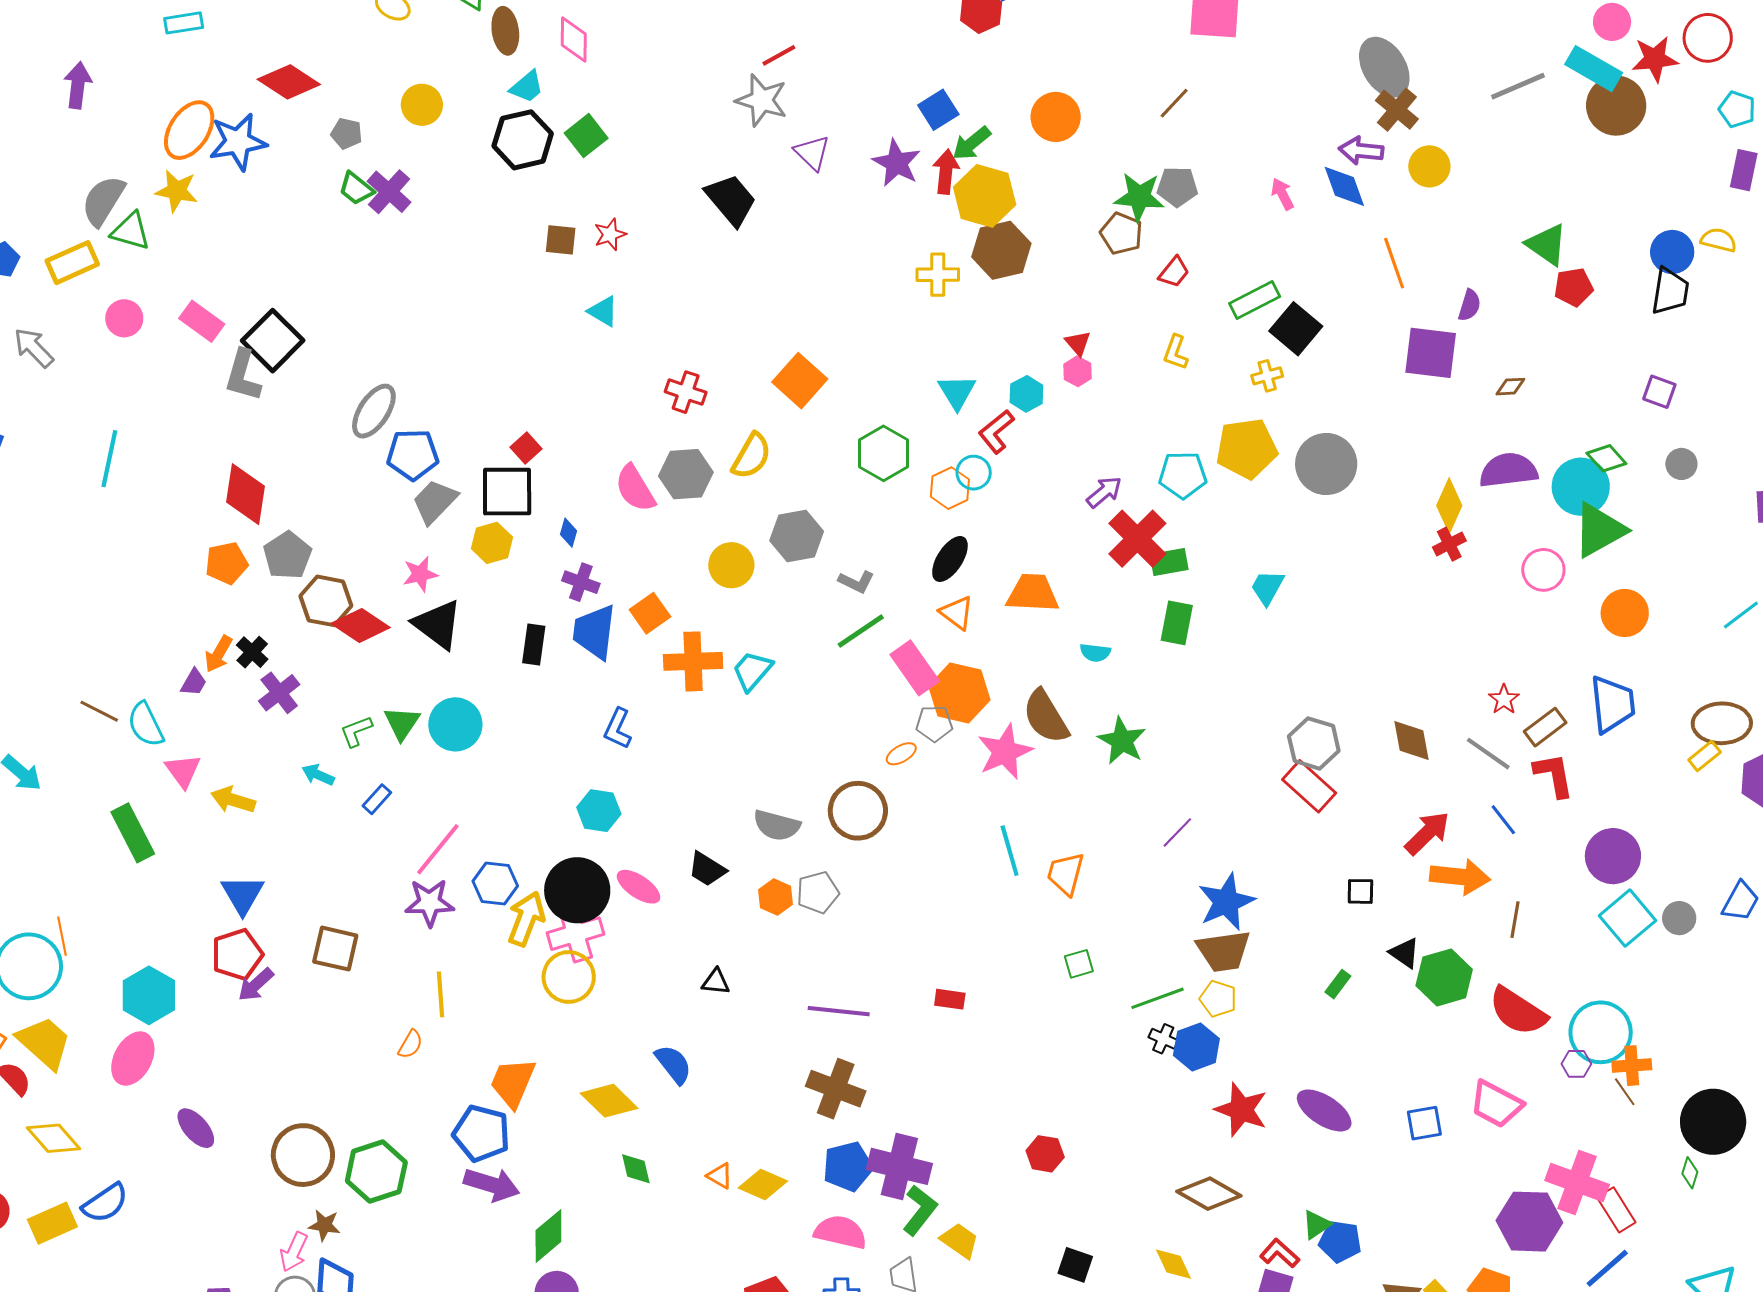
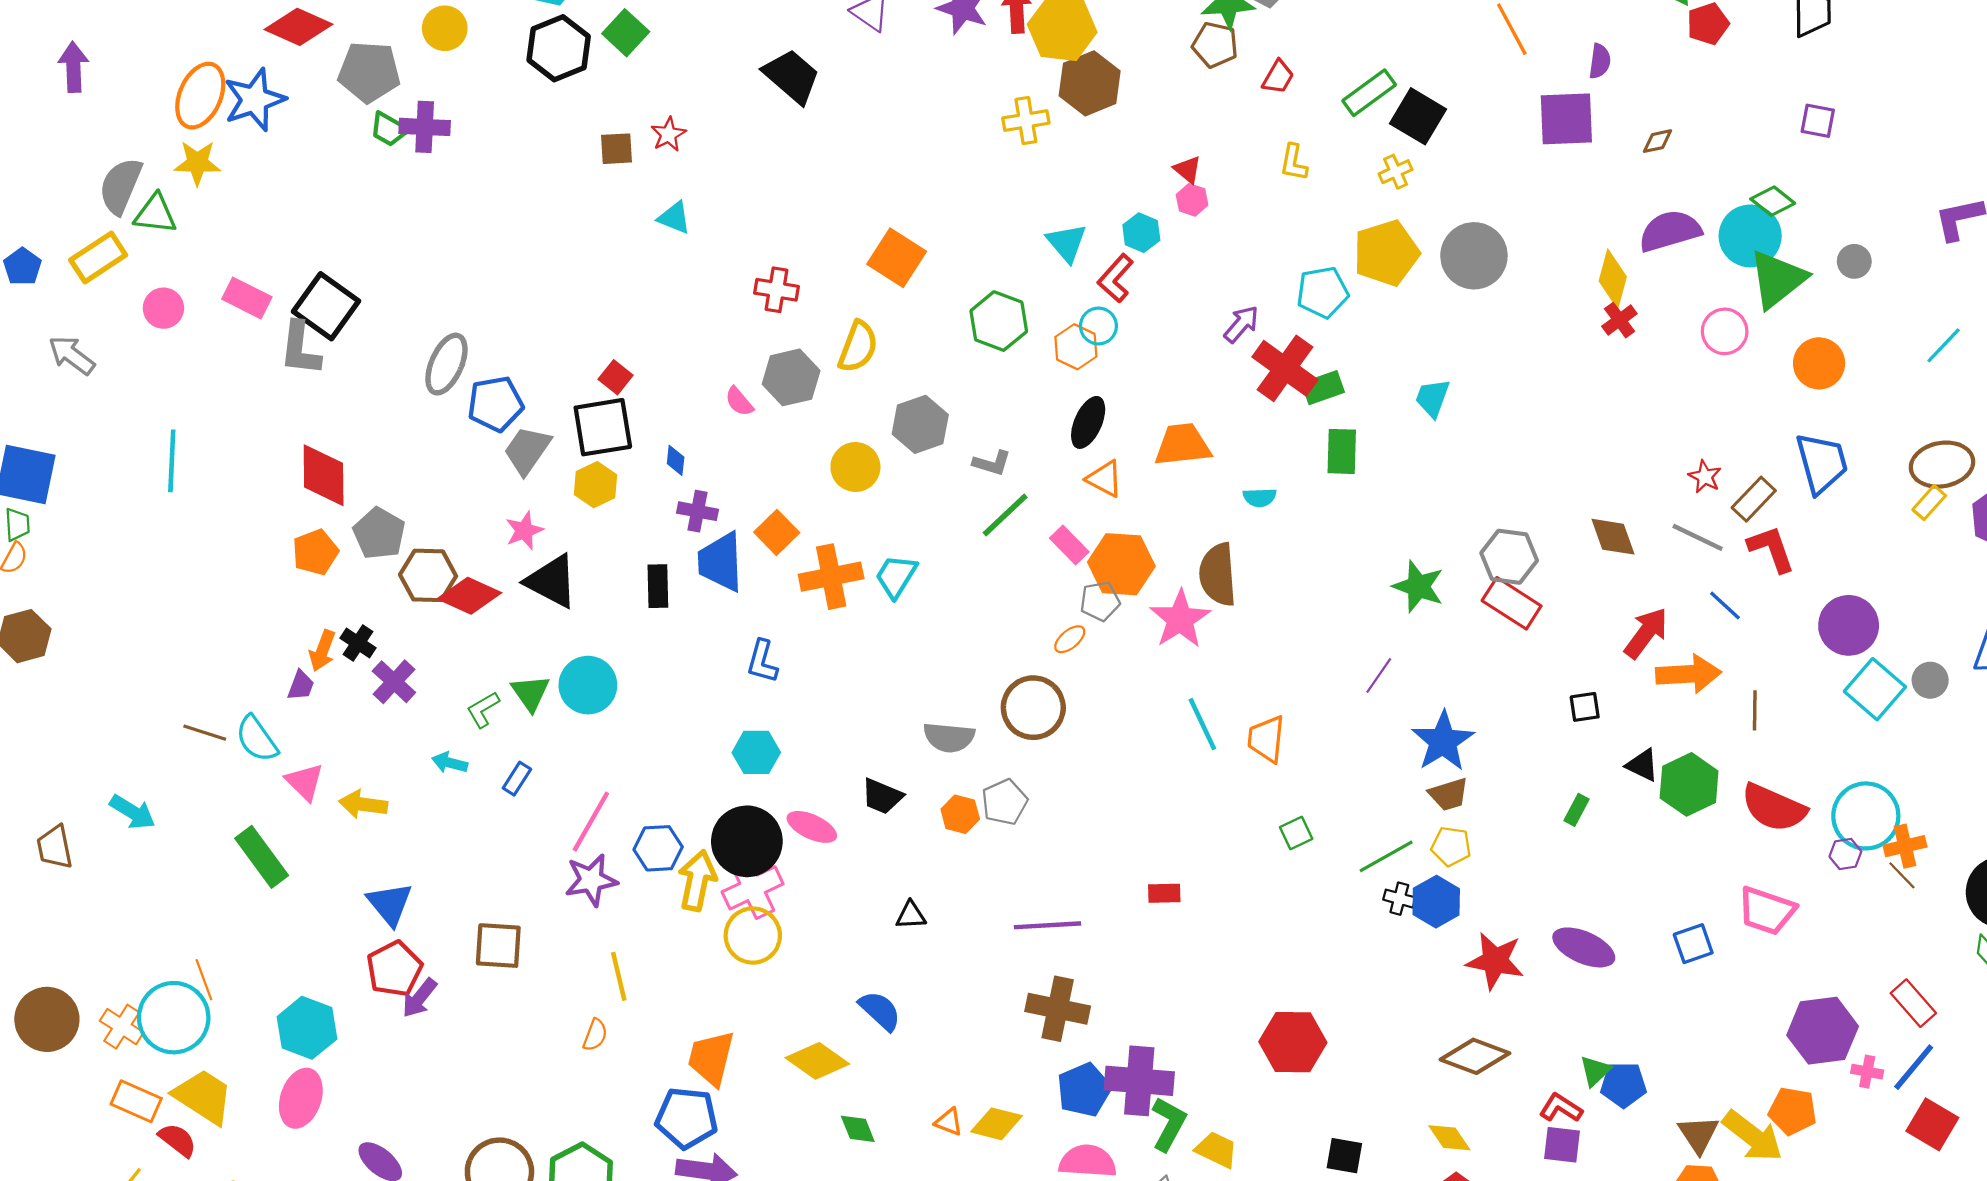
gray pentagon: (347, 133) -> (369, 72), size x1.8
purple cross: (389, 192) -> (425, 127), turned -30
gray circle: (1681, 464) -> (1854, 261), moved
pink semicircle: (635, 488) -> (739, 402), size x0.6
pink rectangle: (915, 668) -> (1069, 545), size x0.7
brown semicircle: (1046, 717) -> (1218, 575), turned 36
green star: (1122, 741) -> (1418, 586), moved
brown trapezoid: (1224, 951) -> (1449, 794), size x0.7
red hexagon: (1045, 1154) -> (1293, 1042), size x1.6
pink cross: (1577, 1182) -> (1867, 1072), moved, size x0.5

